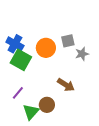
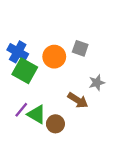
gray square: (68, 41) -> (80, 48), turned 32
gray star: (82, 54) -> (97, 83), moved
green triangle: (31, 112) -> (37, 114), moved, turned -42

